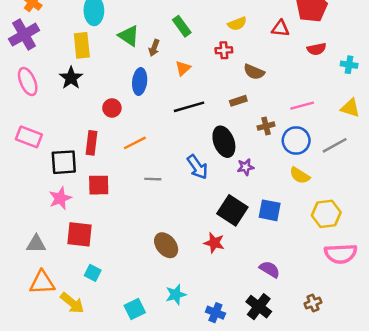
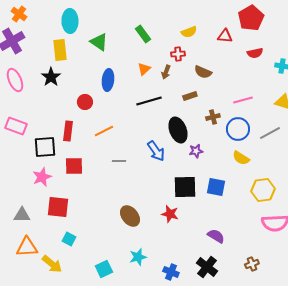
brown arrow: (154, 48) -> (166, 72), moved
black square: (232, 210) -> (185, 187), turned -35

